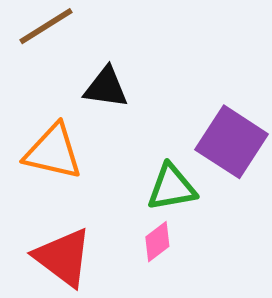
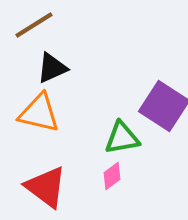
black triangle: (106, 88) -> (52, 68), moved, turned -32

